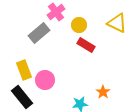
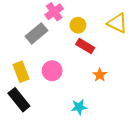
pink circle: (45, 80) -> (52, 71), moved
orange star: (103, 92) -> (100, 75), moved

